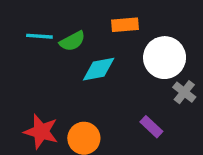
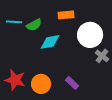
purple rectangle: (151, 127) -> (72, 83), moved

